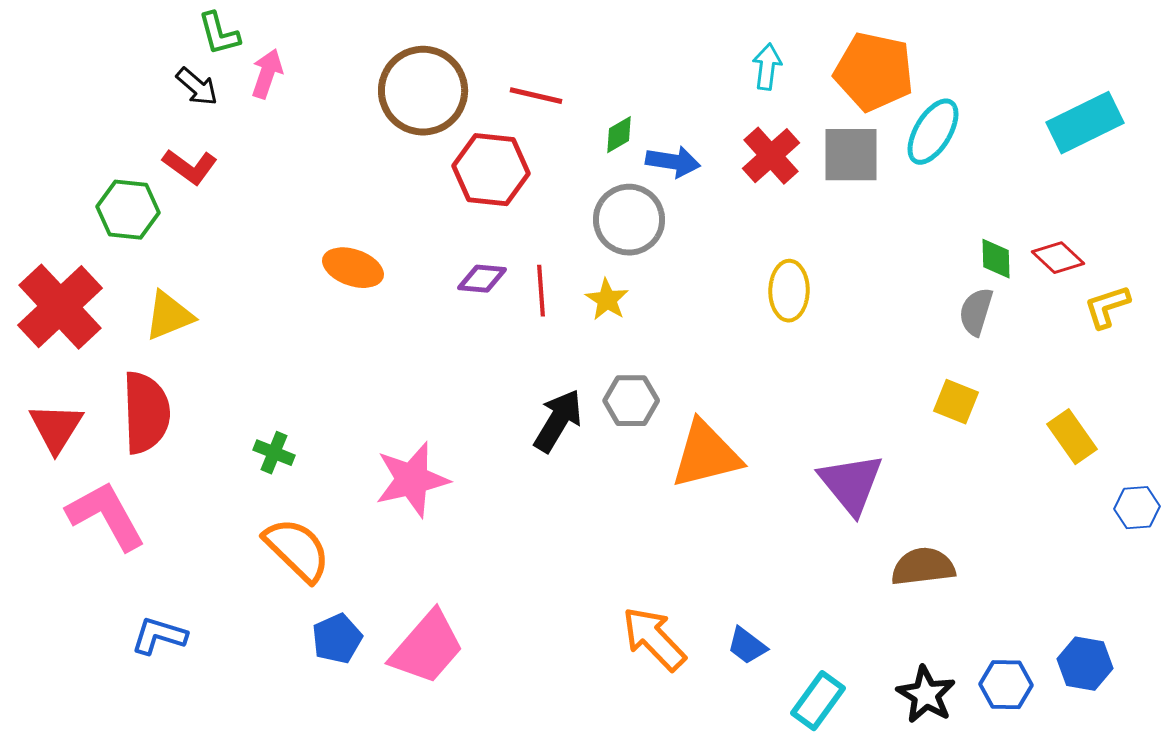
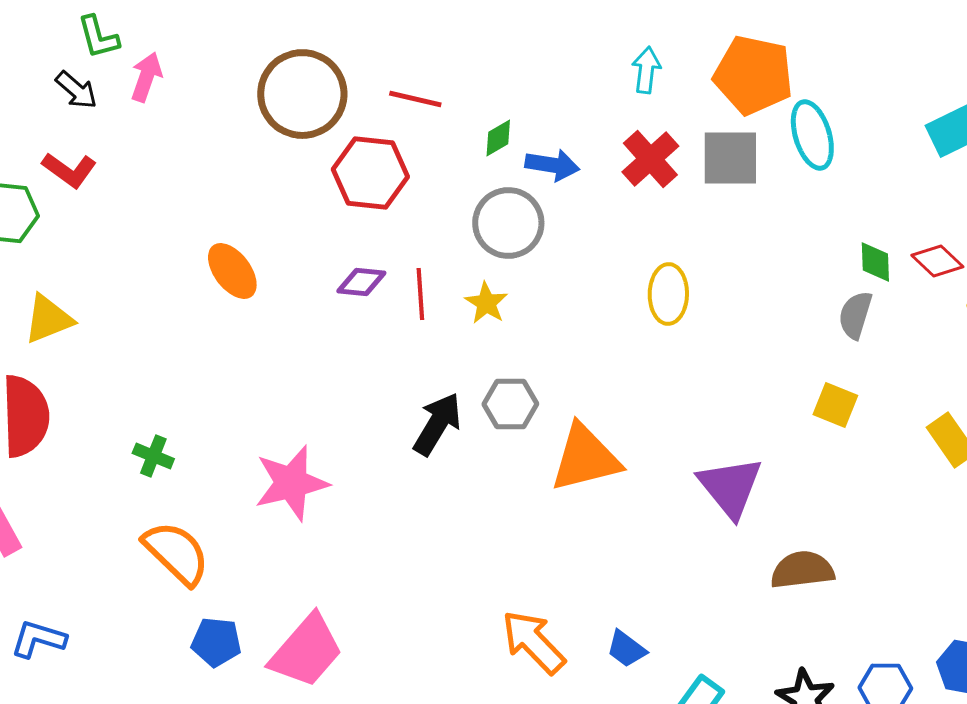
cyan ellipse: (933, 132) -> (812, 135), turned -48
orange ellipse: (353, 268) -> (232, 271), turned 34
blue pentagon: (337, 639) -> (216, 642), turned 30

